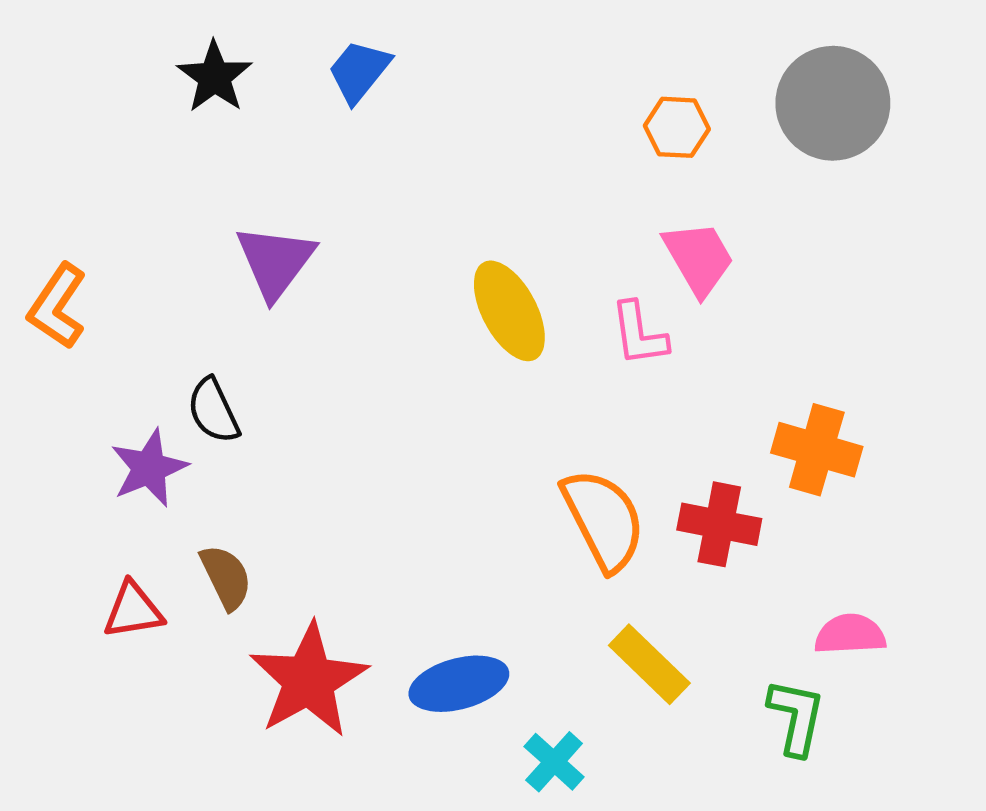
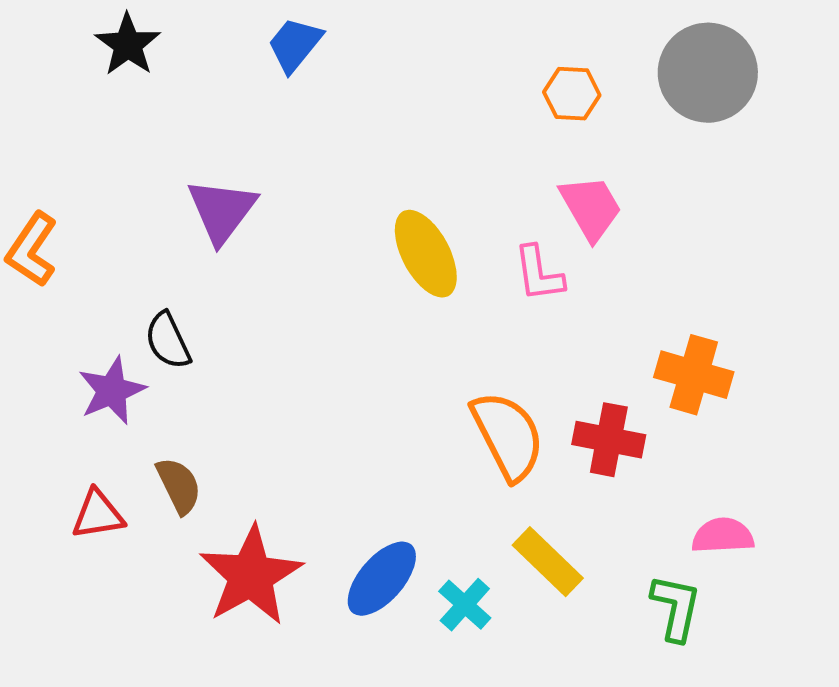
black star: (215, 77) -> (128, 45), moved
blue ellipse: (459, 684) -> (382, 579), turned -34
cyan cross: (554, 762) -> (465, 605), moved

